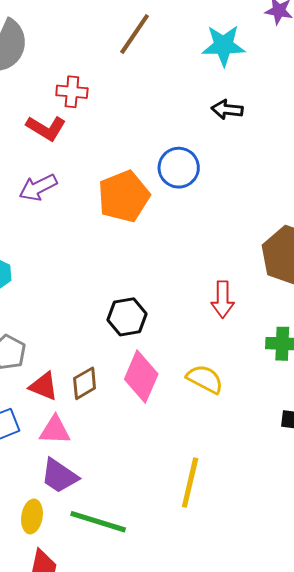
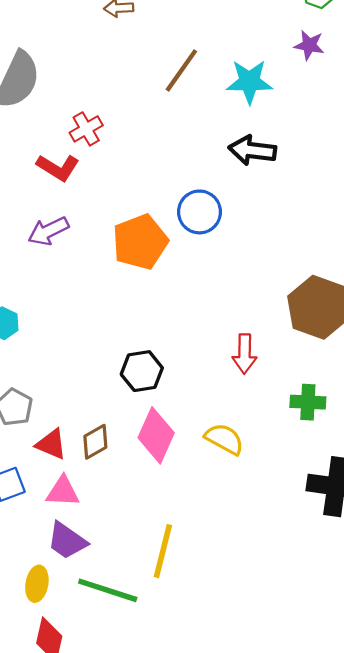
brown line: (135, 34) -> (181, 70), moved
red cross: (72, 92) -> (86, 129), turned -36
black arrow: (227, 110) -> (252, 150), size x1.4
yellow line: (190, 483) -> (163, 551), moved

